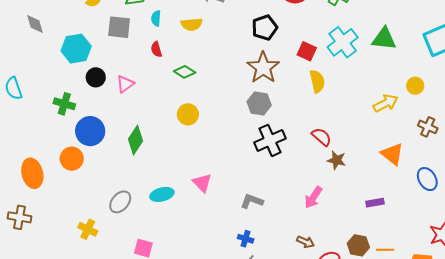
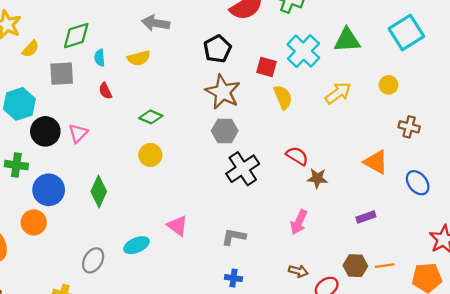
green diamond: (185, 72) -> (151, 117), moved
black circle: (96, 77) -> (45, 131), size x1.4
yellow arrow: (386, 103) -> (338, 93), moved

